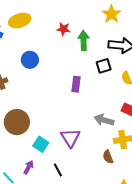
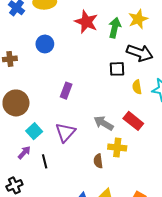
red star: (64, 29) -> (86, 22), size x1.6
green arrow: (84, 40) -> (115, 28), moved
purple rectangle: (76, 84) -> (66, 91), moved
purple arrow: (29, 167) -> (24, 153), moved

